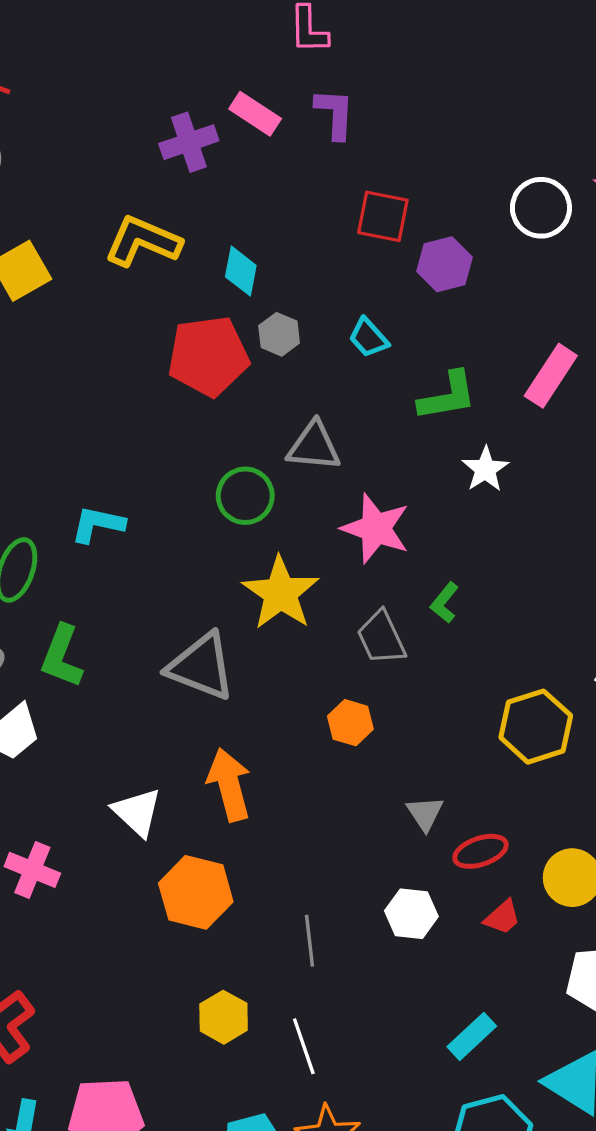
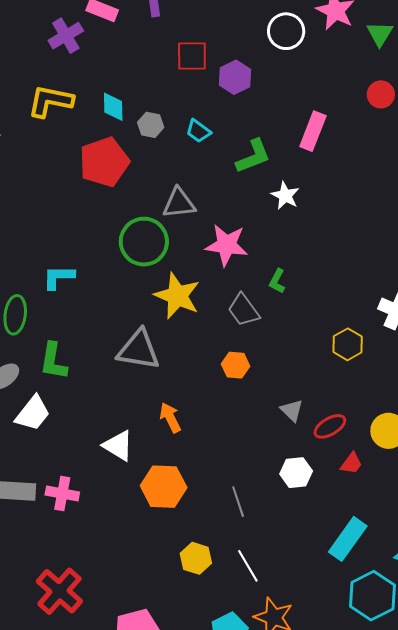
gray hexagon: (279, 334) -> (151, 125), moved
green circle: (245, 496) -> (144, 242), size x1.4
yellow hexagon: (536, 727) -> (348, 344), size x0.7
orange arrow: (229, 785) -> (170, 418), size x0.7
cyan rectangle: (472, 1036) -> (348, 539), size x1.4

